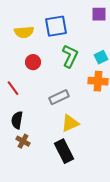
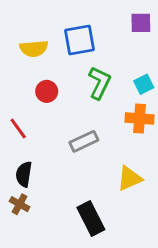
yellow triangle: (70, 123) -> (130, 178), moved
brown cross: (23, 141) -> (20, 204), moved

